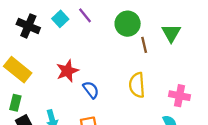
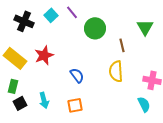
green circle: (128, 24) -> (95, 28), moved
brown line: (144, 45) -> (122, 45), moved
red star: (67, 71) -> (44, 55), moved

